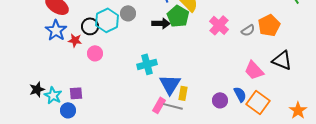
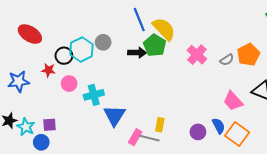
blue star: (56, 30) -> (19, 81), moved, turned 30
cyan cross: (147, 64) -> (94, 95), moved
blue triangle: (170, 84) -> (114, 115), moved

